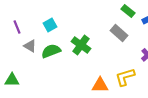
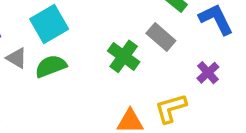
cyan square: (50, 25) -> (49, 24), size x1.6
green cross: (81, 45) -> (124, 56), moved

